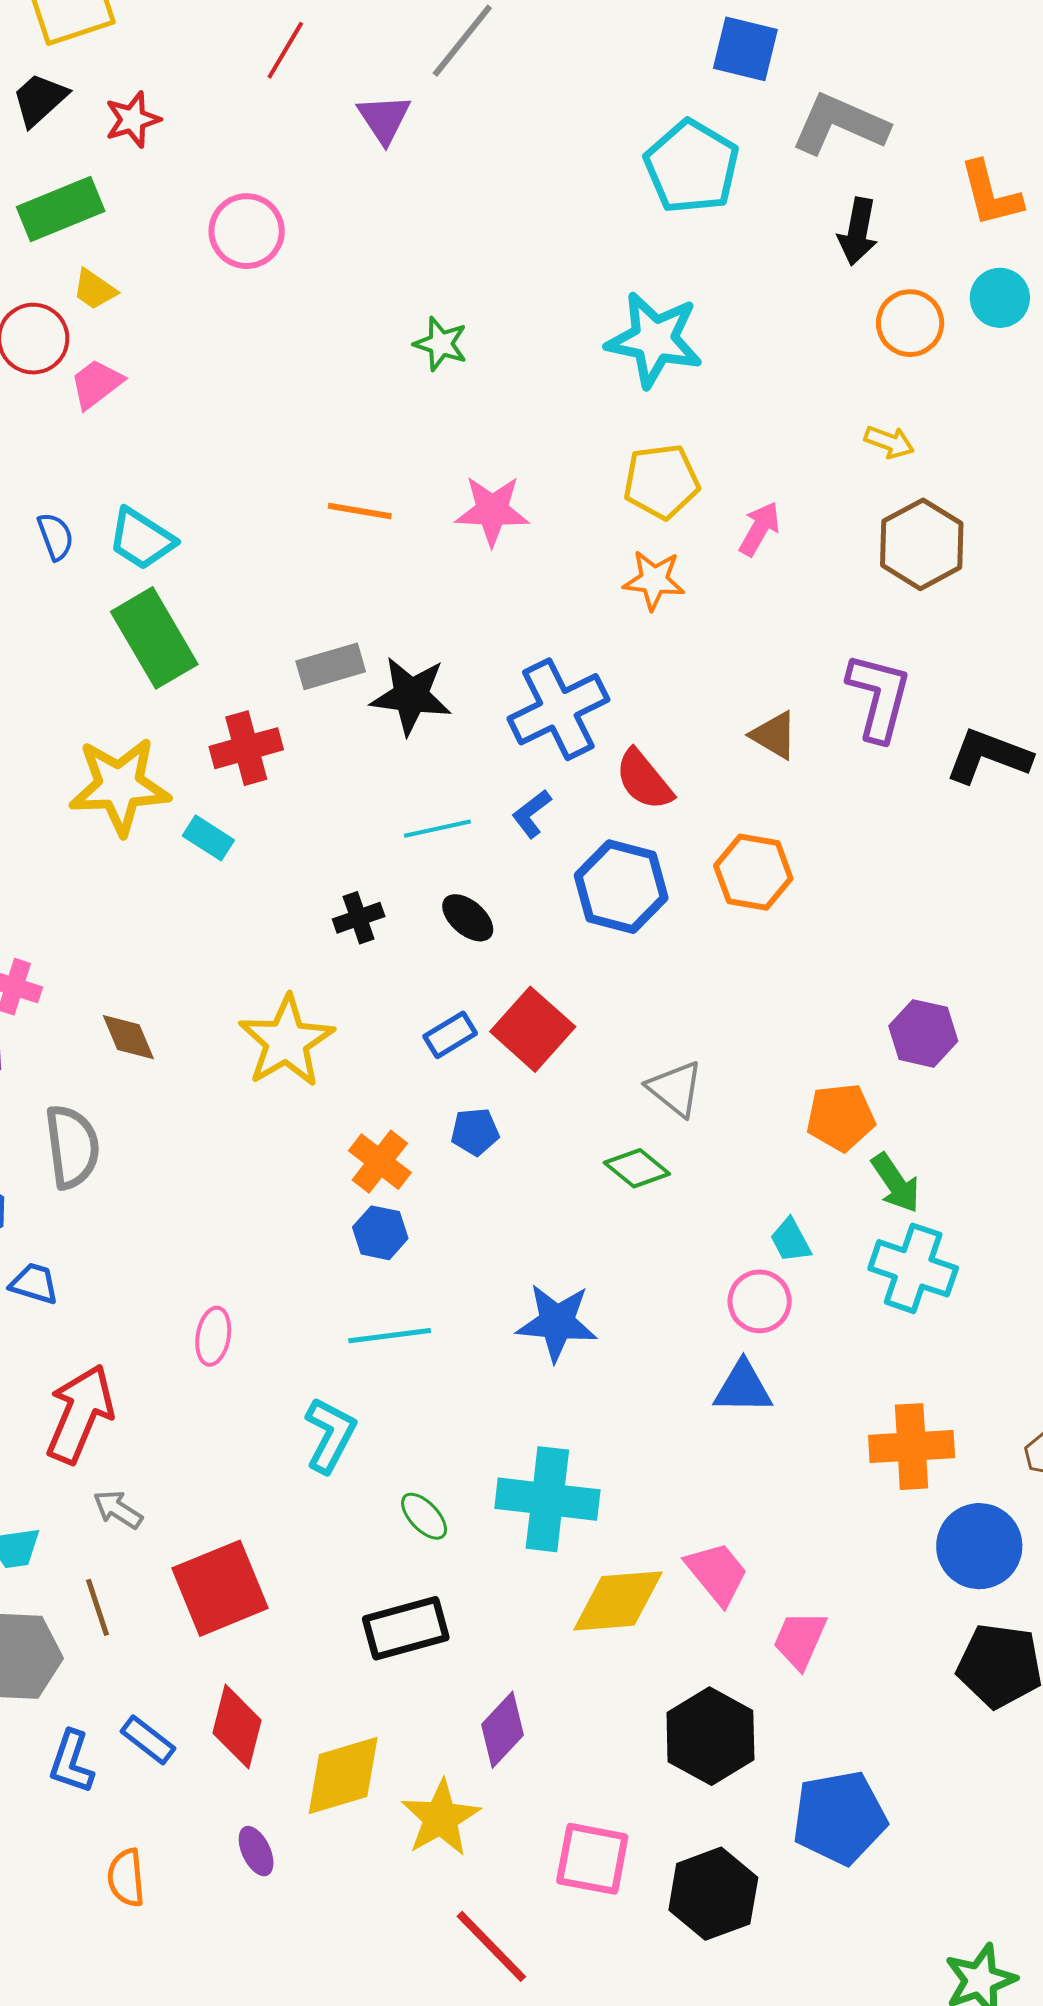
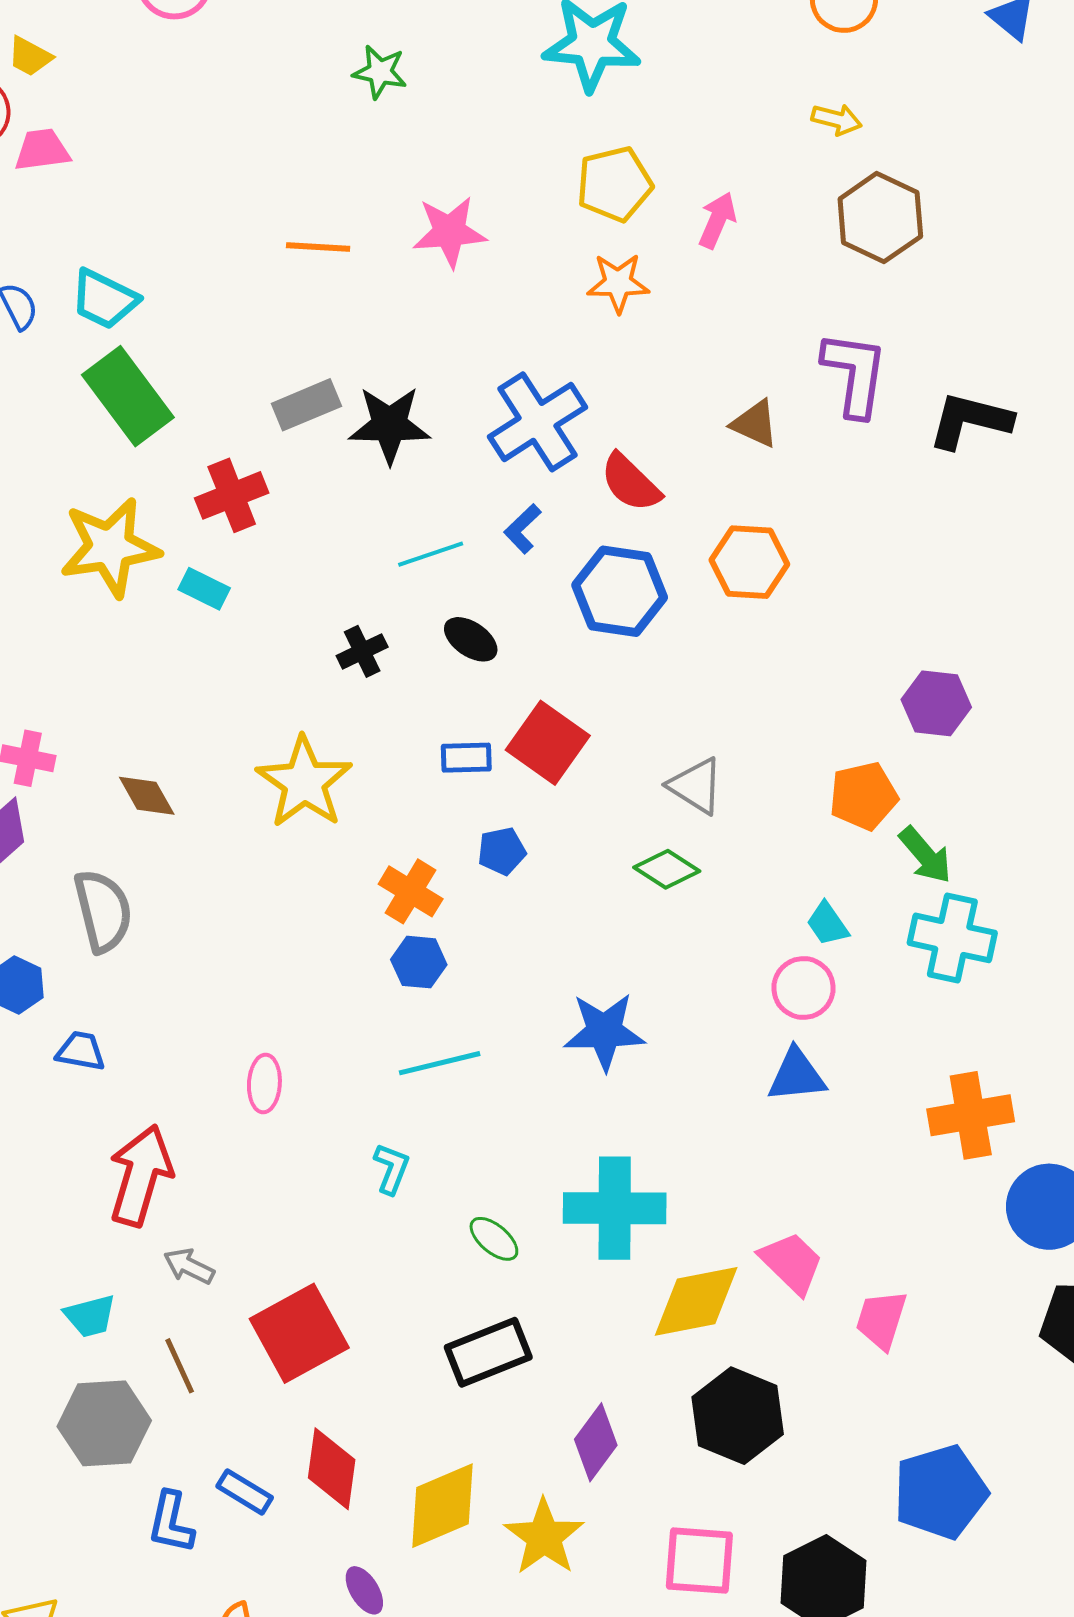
pink trapezoid: (96, 384) -> (42, 150), turned 36
blue rectangle: (450, 1035) -> (466, 758), turned 36
cyan L-shape: (330, 1435) -> (392, 1169), size x0.7
black hexagon: (710, 1736) -> (738, 1416), moved

